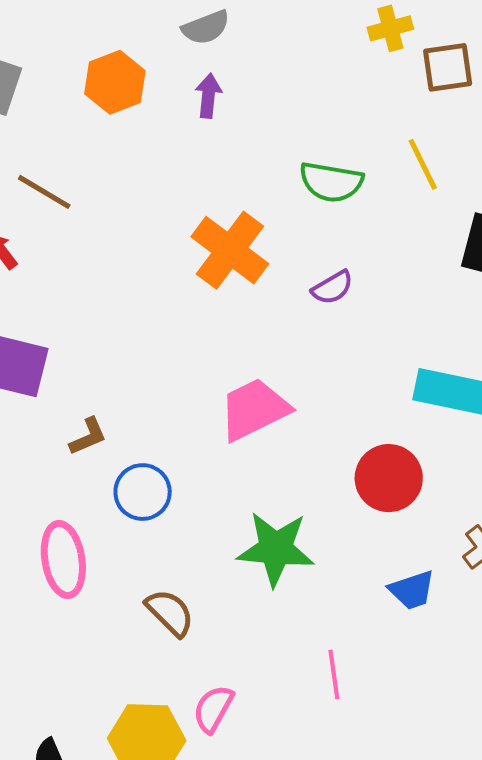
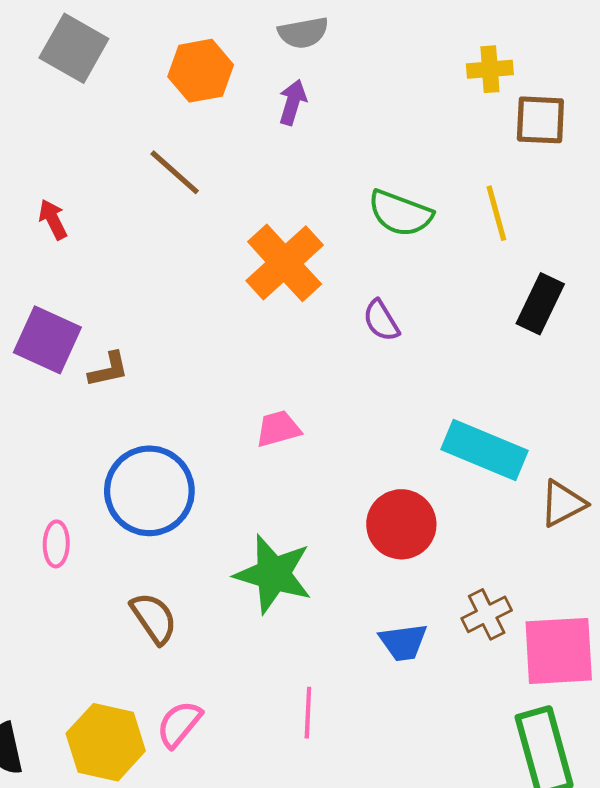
brown line: (44, 192) -> (175, 172), moved
purple semicircle: (332, 288) -> (381, 321), turned 78
pink trapezoid: (254, 409) -> (278, 429), size x0.6
brown L-shape: (88, 436) -> (108, 370), moved
blue circle: (143, 492) -> (149, 491), size x1.5
pink ellipse: (63, 559) -> (56, 544), size x0.6

